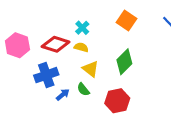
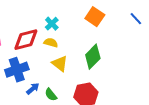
red diamond: (56, 44) -> (26, 40), turned -32
green semicircle: (83, 89) -> (51, 95), moved

